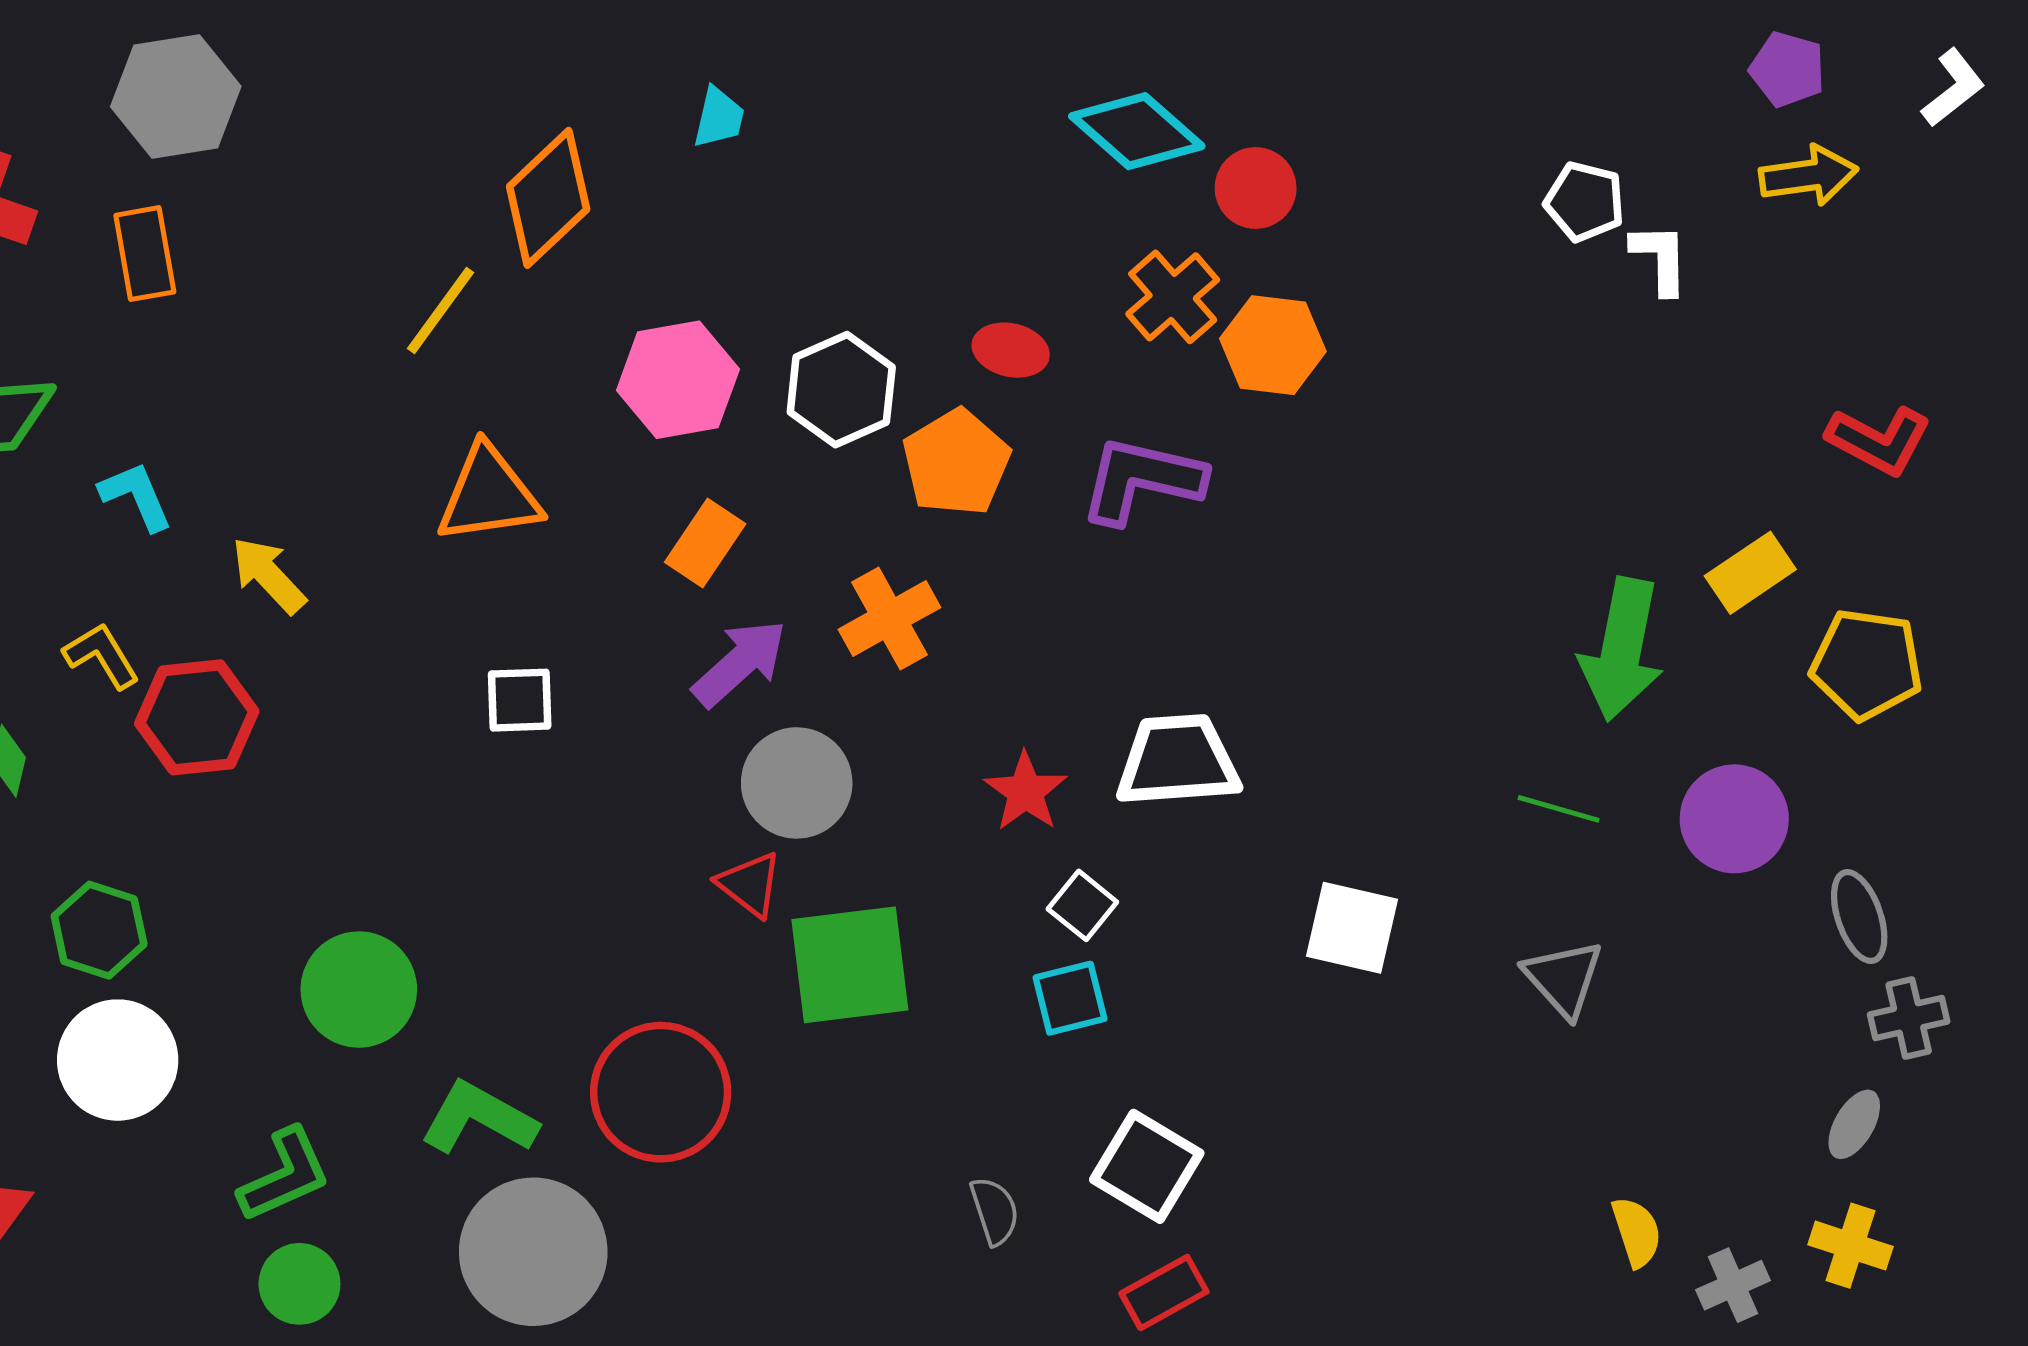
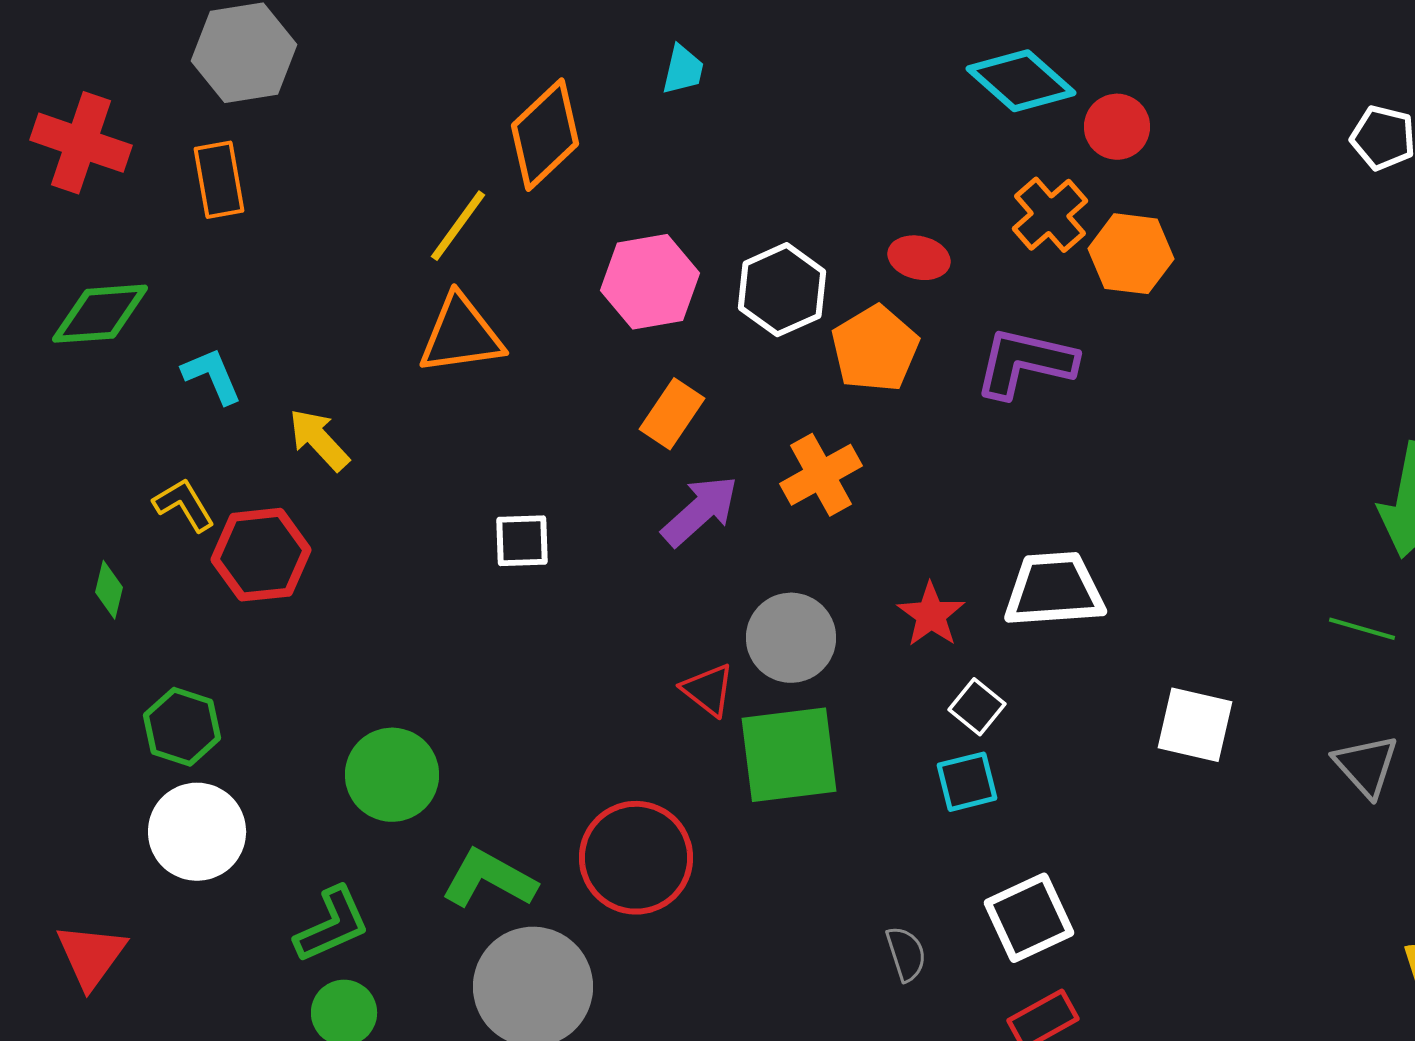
orange triangle: (489, 495) -> (461, 335), moved
gray circle: (797, 783) -> (791, 638), moved
white square: (1147, 1166) -> (1029, 918), turned 34

